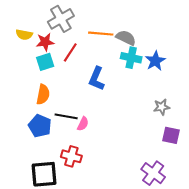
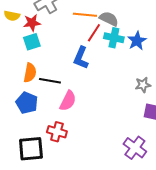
red line: (70, 52) -> (94, 33), moved
black line: (66, 116) -> (50, 81), moved
pink semicircle: (83, 124) -> (68, 101), size x1.5

